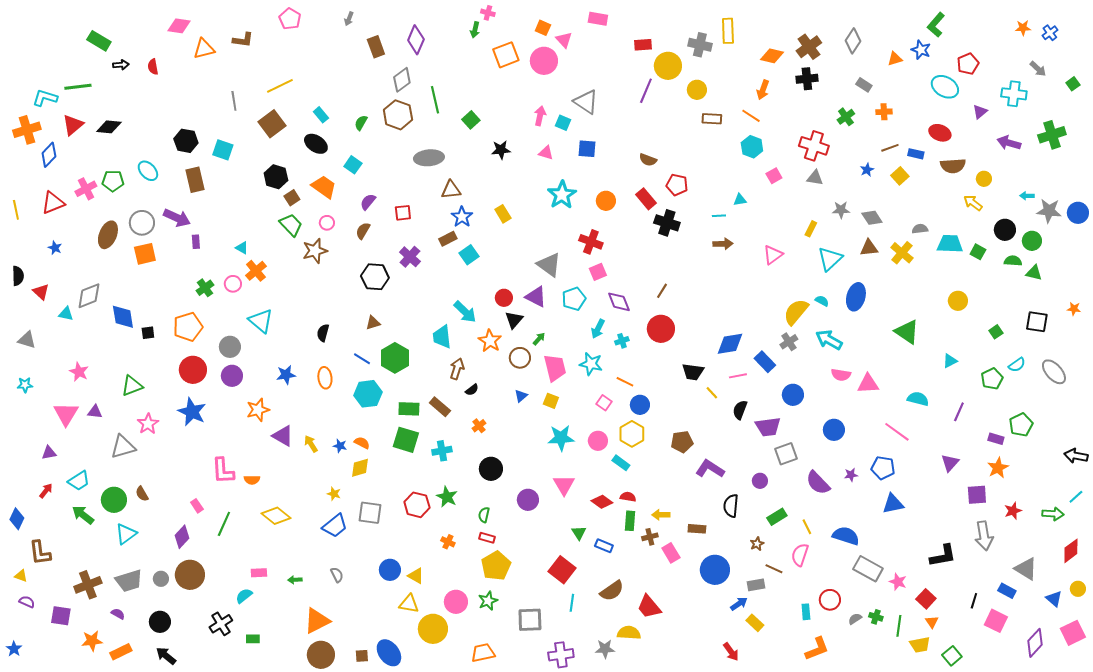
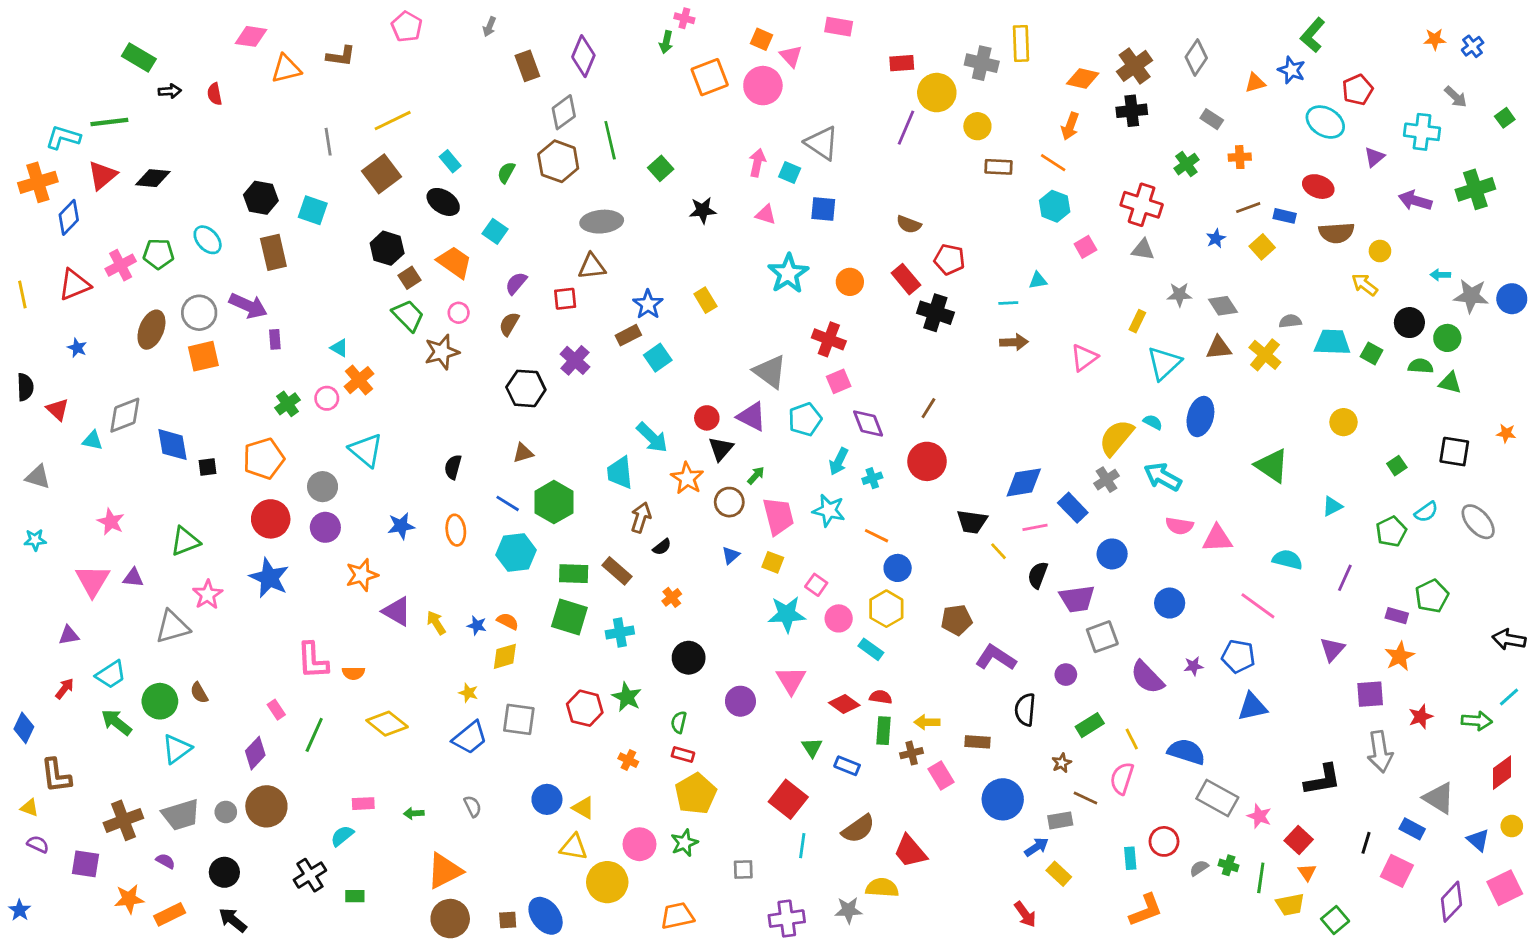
brown triangle: (451, 190) -> (592, 266), moved
pink square: (604, 403) -> (816, 585), moved
gray square: (530, 620) -> (743, 869), size x0.6

